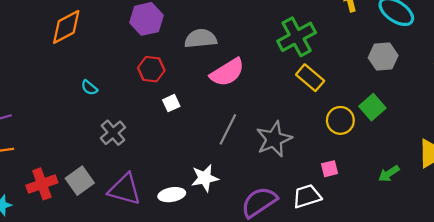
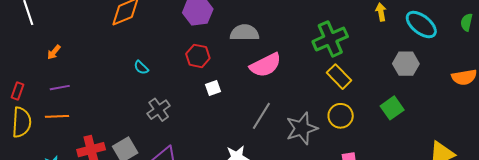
yellow circle: (340, 120) -> (341, 116), moved

